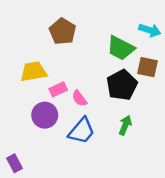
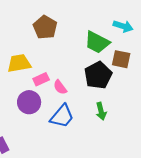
green arrow: (125, 125) -> (101, 111), turned 144

